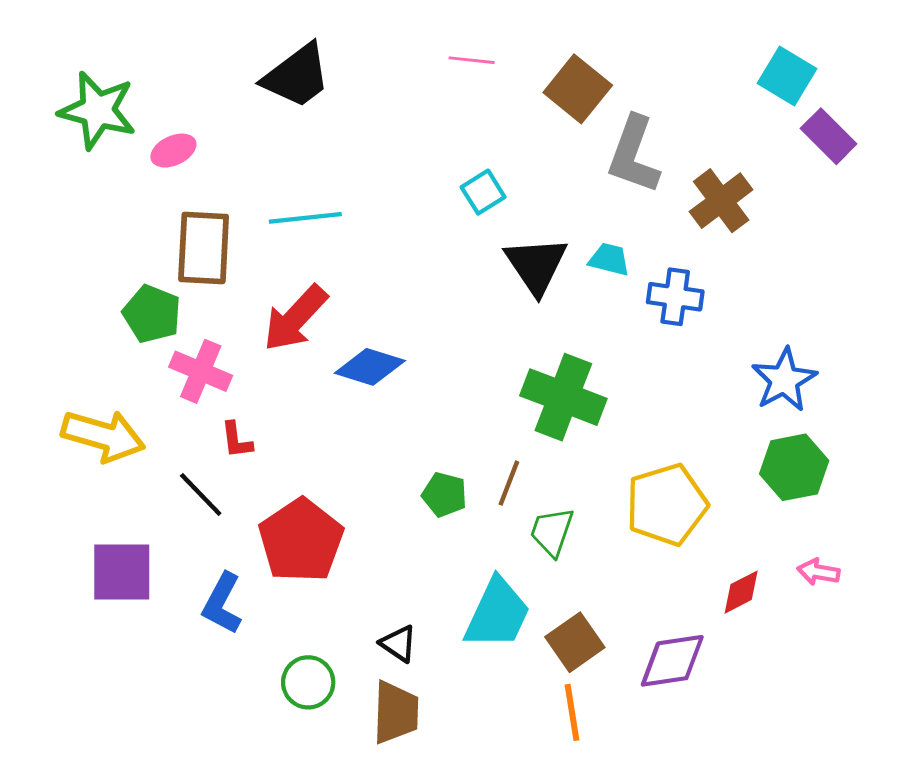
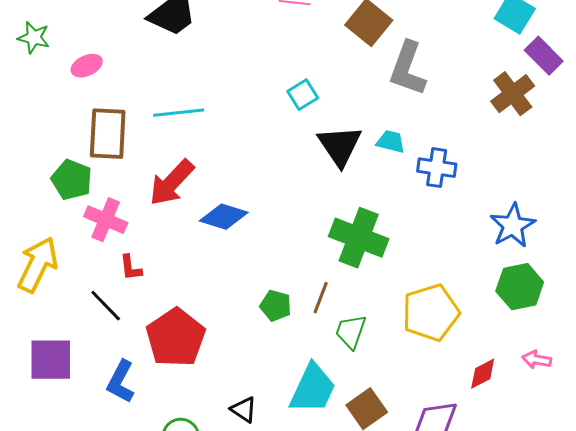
green star: (97, 110) -> (34, 38), size x0.6
brown cross: (721, 201) -> (513, 94), moved
yellow arrow: (103, 436) -> (38, 265), turned -80

